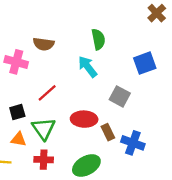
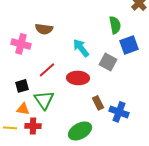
green semicircle: (98, 39) -> (115, 25), moved
gray square: (120, 96) -> (108, 62), moved
red ellipse: (84, 119) -> (78, 78), moved
red cross: (44, 160) -> (33, 126), moved

